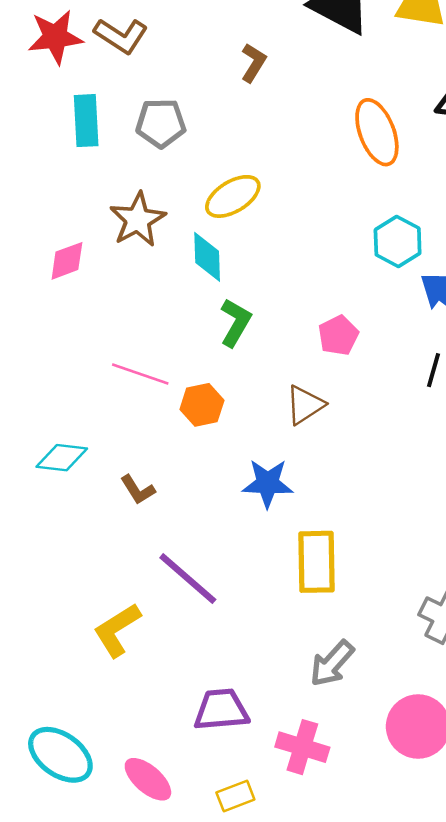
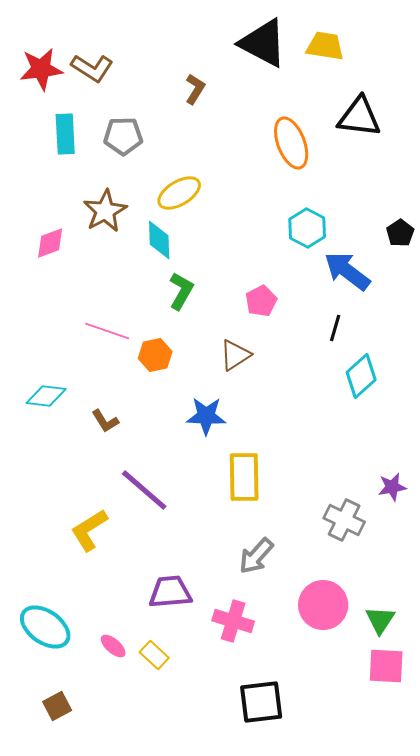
pink ellipse: (148, 779) -> (113, 646), size x0.7
yellow rectangle: (235, 796) -> (154, 655), moved, turned 64

